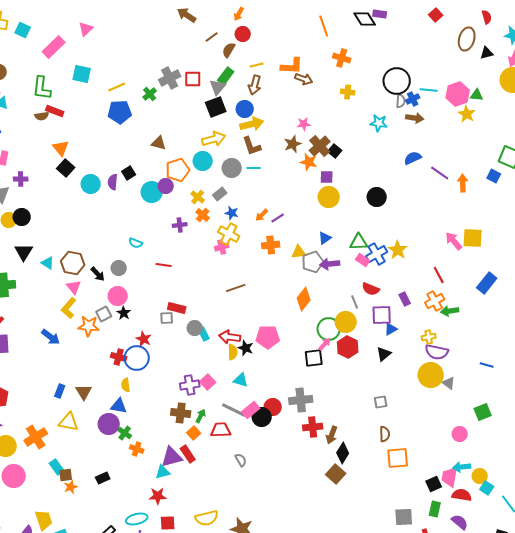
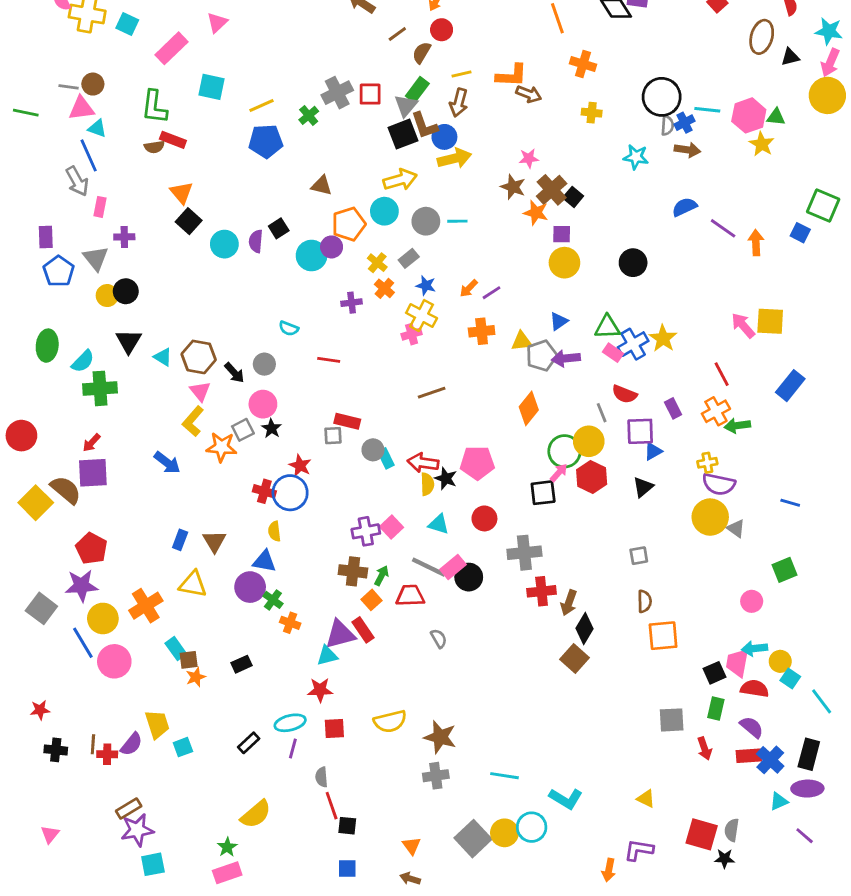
brown star: (293, 144) -> (513, 187), turned -30
brown L-shape: (252, 146) -> (424, 125), moved
red circle: (273, 407) -> (484, 518), moved

